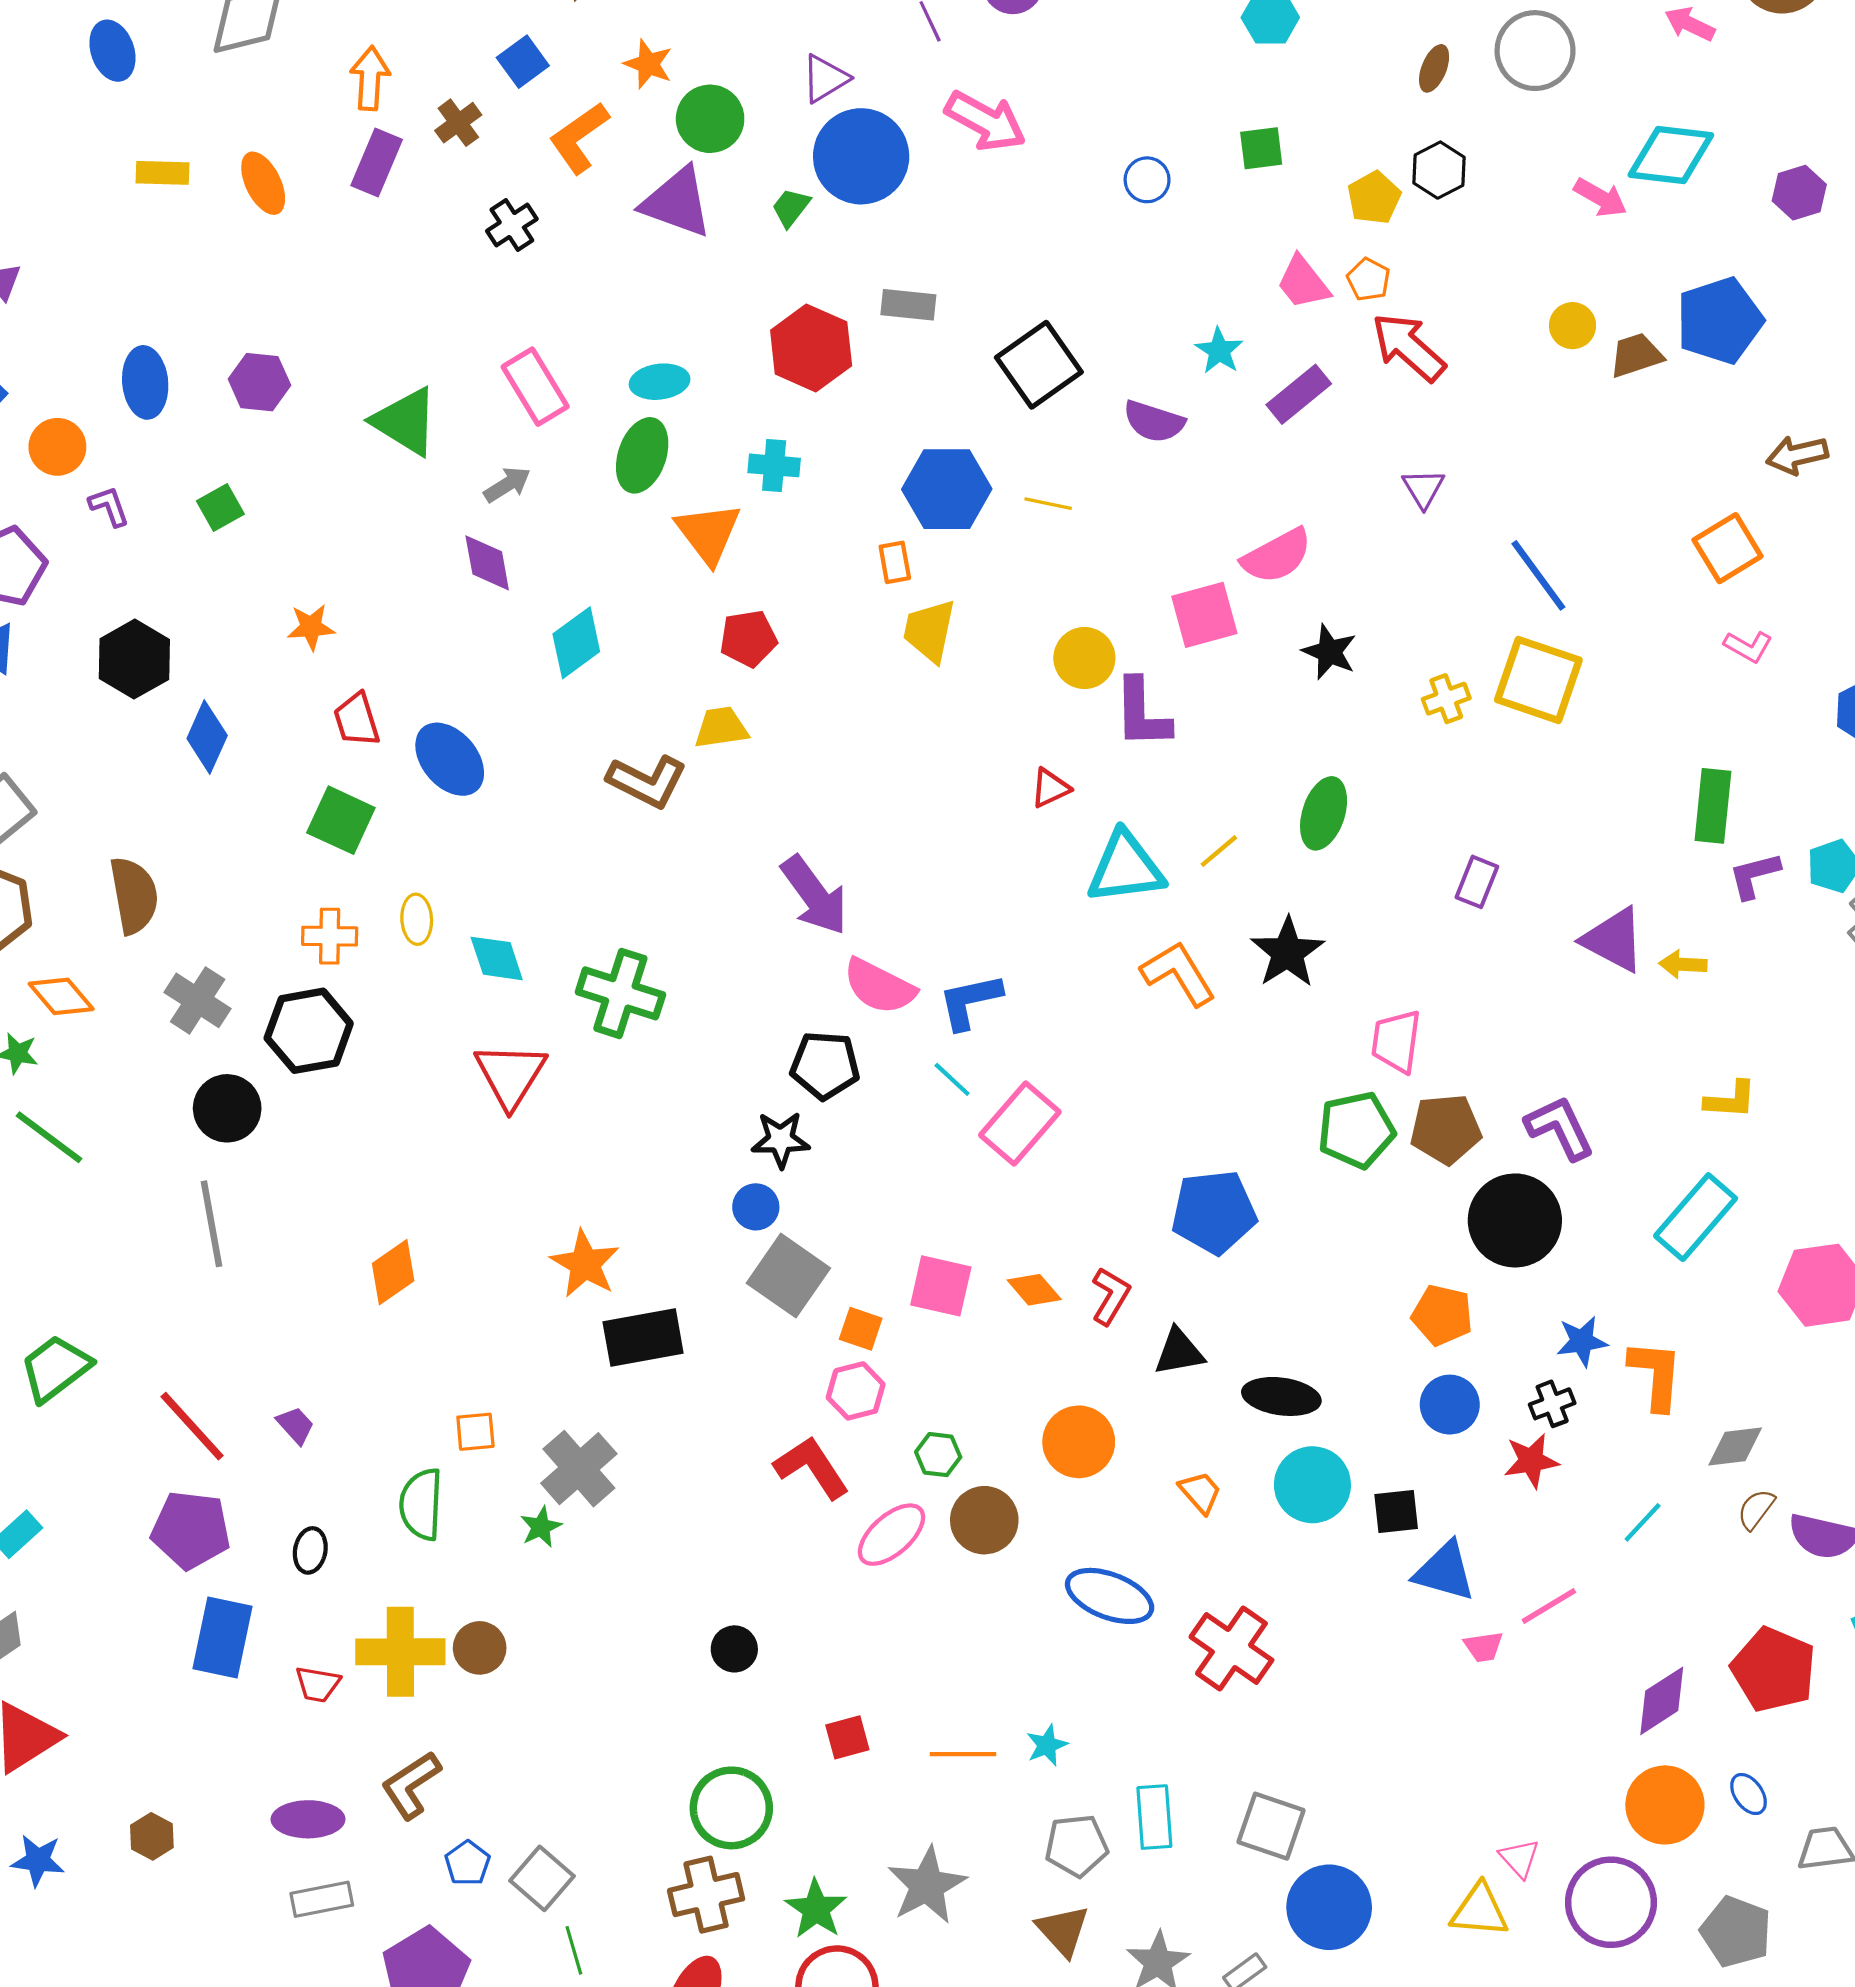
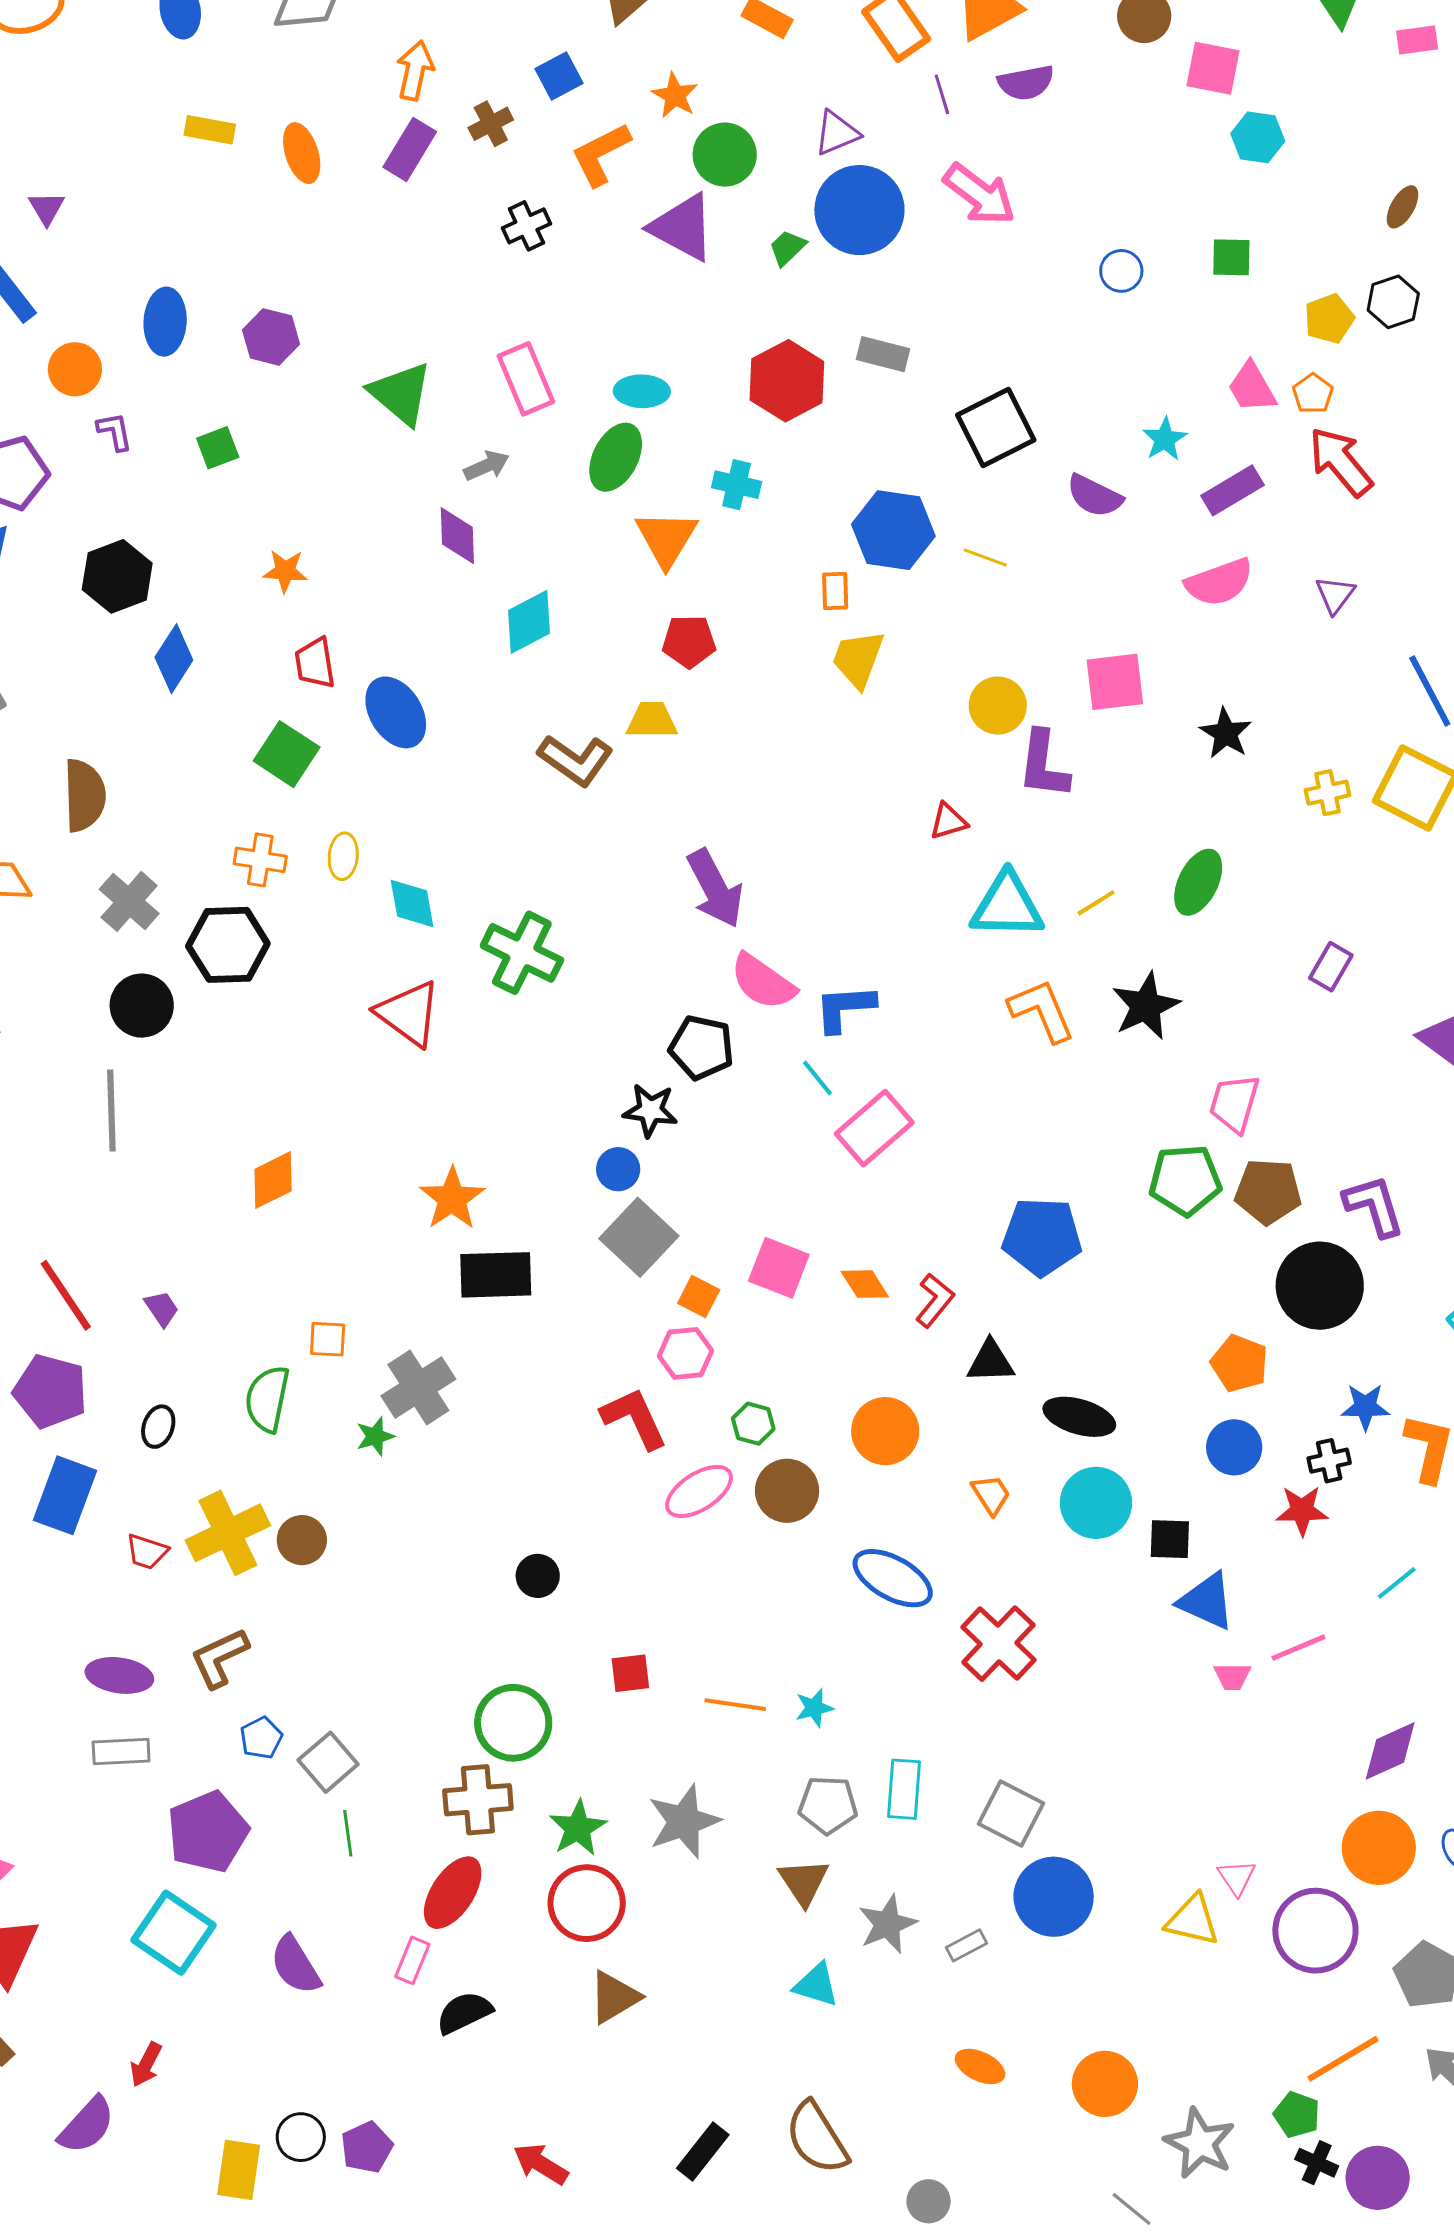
pink semicircle: (1277, 556) -> (1219, 582), moved
red triangle: (510, 1075) -> (409, 1013), turned -34
yellow cross: (400, 1652) -> (228, 1533), turned -34

